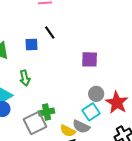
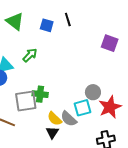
purple square: (90, 59) -> (110, 43), moved
green arrow: (25, 78) -> (30, 55), turned -140

